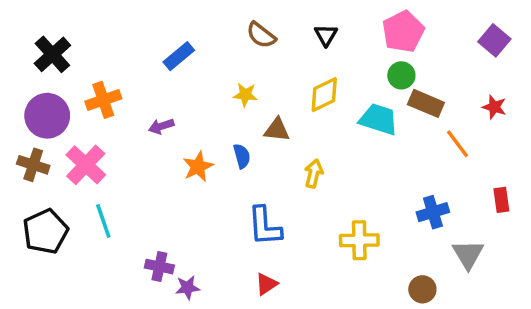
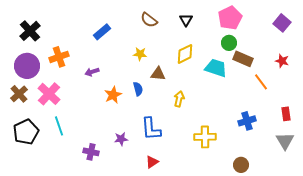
brown cross: (33, 165) -> (19, 94), turned 30
gray triangle: (468, 254) -> (285, 141), moved
purple star: (187, 288) -> (121, 139), moved

